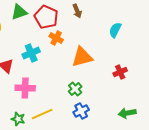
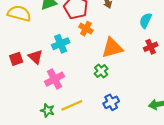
red cross: (120, 72) -> (151, 47), moved
pink cross: (25, 88) -> (55, 79), turned -30
green cross: (75, 89) -> (101, 71), moved

